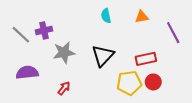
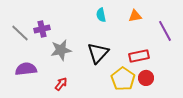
yellow pentagon: (129, 83) -> (123, 79), turned -30

